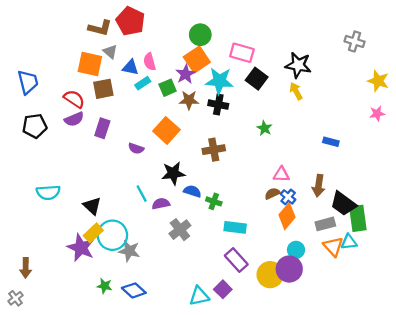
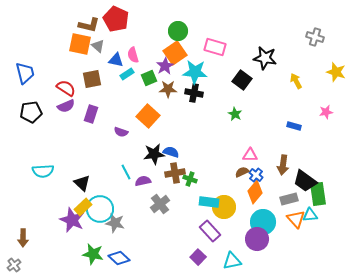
orange square: (90, 64) -> (80, 44), moved
black square: (257, 79) -> (242, 80), moved
yellow arrow: (296, 91) -> (296, 81), moved
pink star: (377, 114) -> (326, 112), moved
brown cross: (214, 150) -> (175, 173), moved
blue semicircle: (192, 191) -> (171, 152), moved
cyan circle: (296, 250) -> (263, 222), size x1.6
yellow circle: (270, 275) -> (224, 207), moved
green star: (105, 286) -> (93, 254), size x1.5
cyan triangle: (199, 296) -> (232, 261), moved

